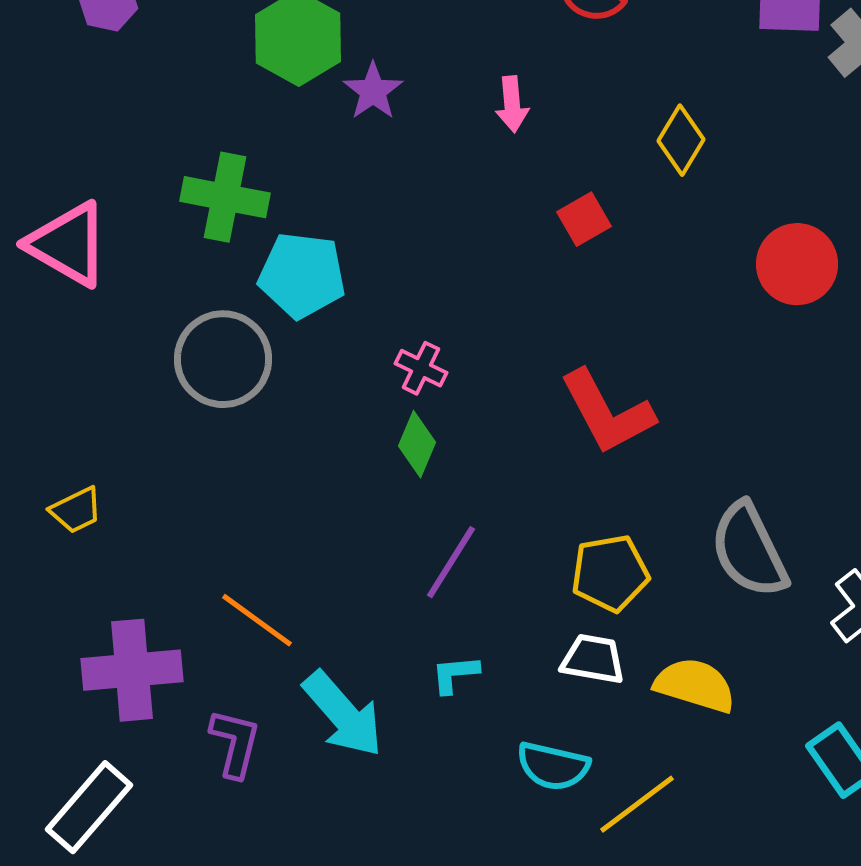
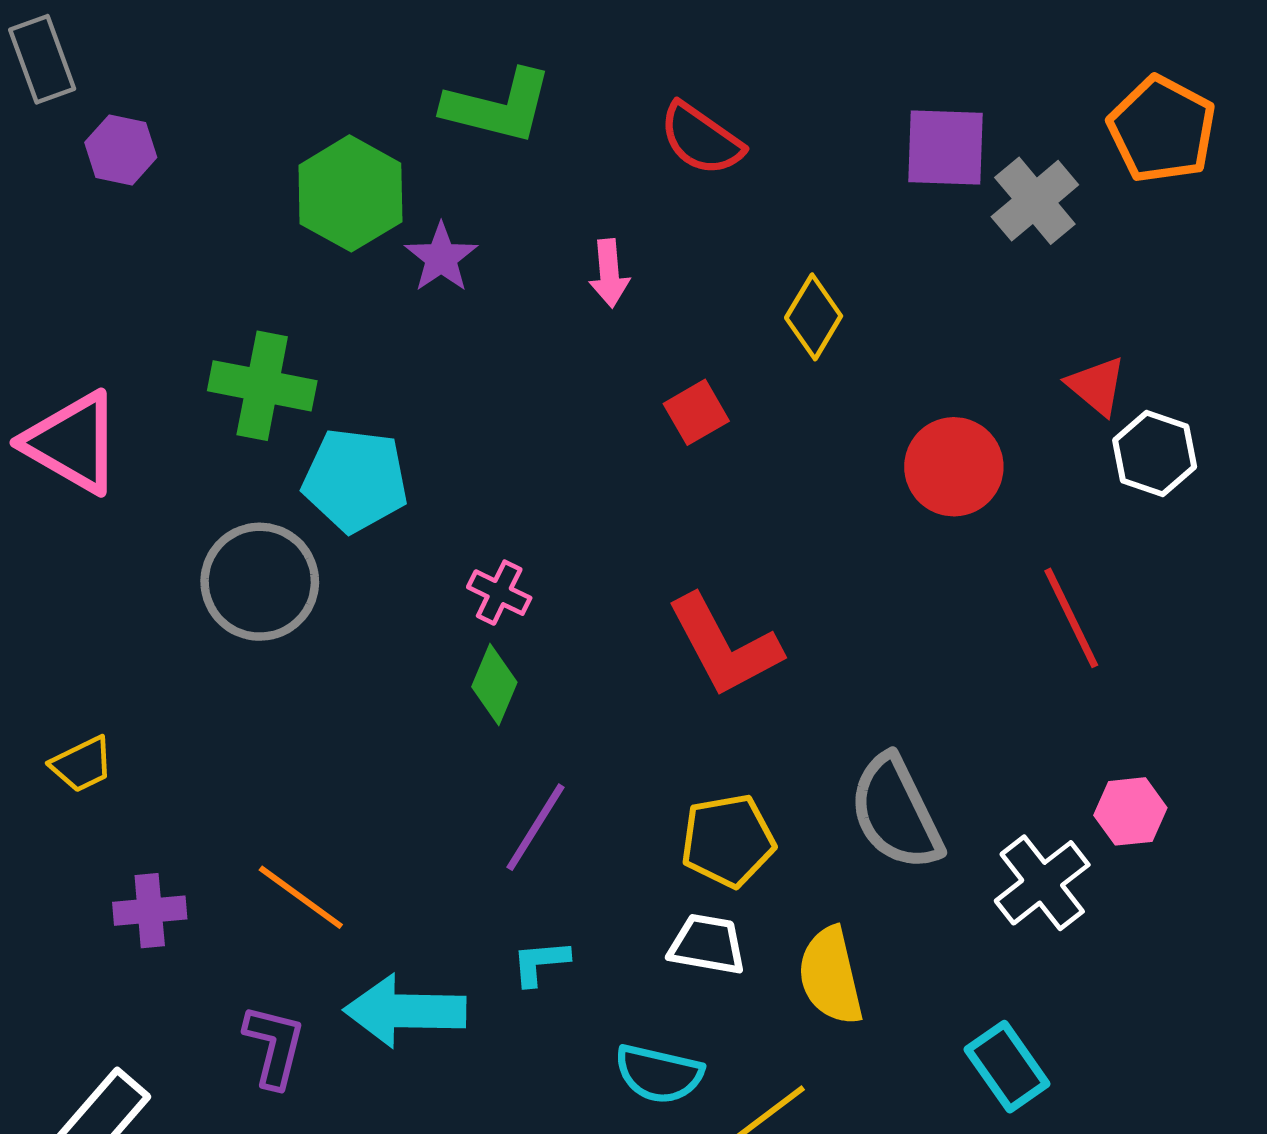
purple cross: (132, 670) -> (150, 911), moved, size x0.6
yellow semicircle: (695, 685) -> (831, 976), turned -120
cyan arrow: (343, 714) -> (405, 1011), turned 132

